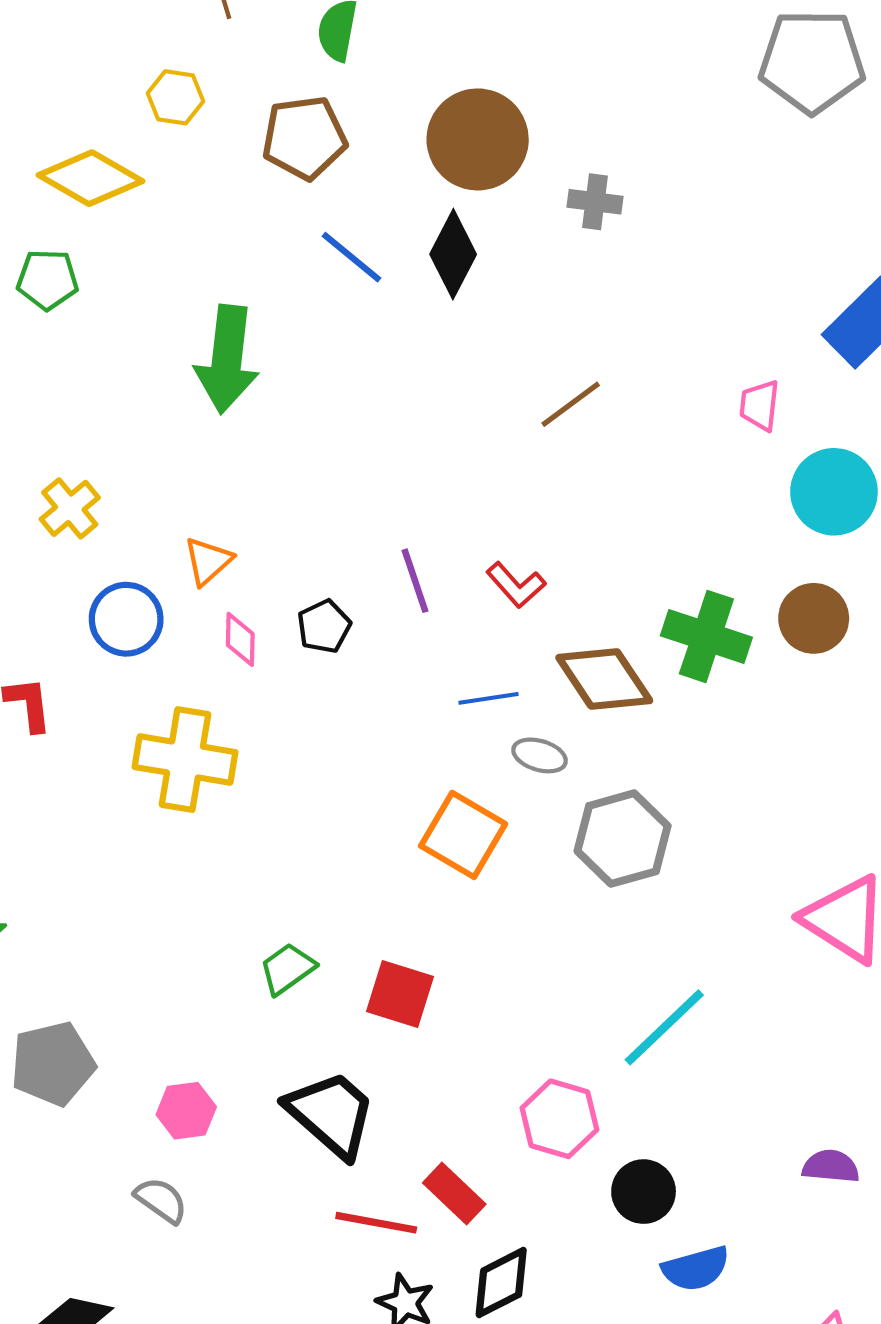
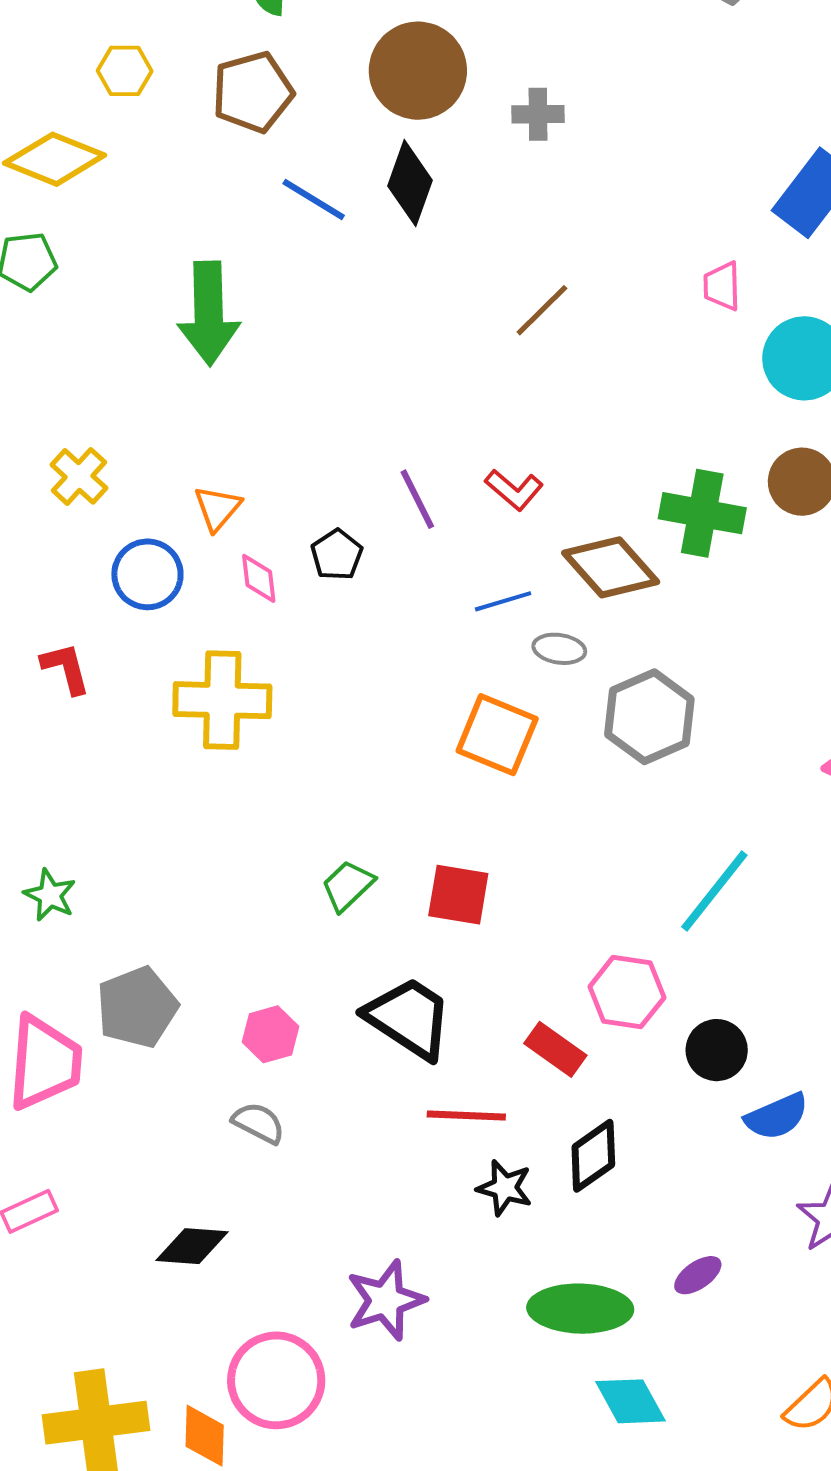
red rectangle: (454, 1193) -> (555, 1049), moved

